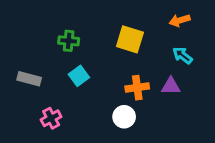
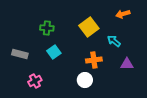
yellow square: (130, 39) -> (89, 27), turned 36
cyan arrow: (183, 55) -> (114, 41), moved
purple triangle: (171, 86) -> (127, 64), moved

